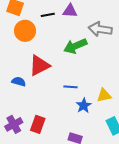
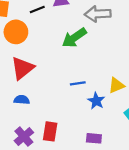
red triangle: (39, 65) -> (23, 68), moved
blue semicircle: (19, 82) -> (22, 100), moved

